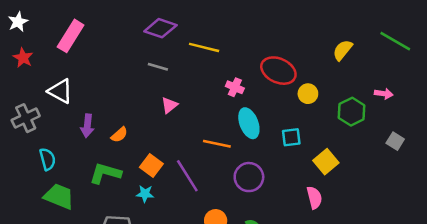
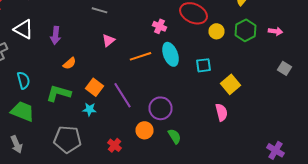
green hexagon: (352, 112) -> (246, 30), moved
purple arrow: (87, 126) -> (56, 35), moved
orange line: (217, 144) -> (140, 56), moved, turned -30
cyan semicircle: (47, 159) -> (24, 80), moved
purple circle: (249, 177) -> (160, 108), moved

